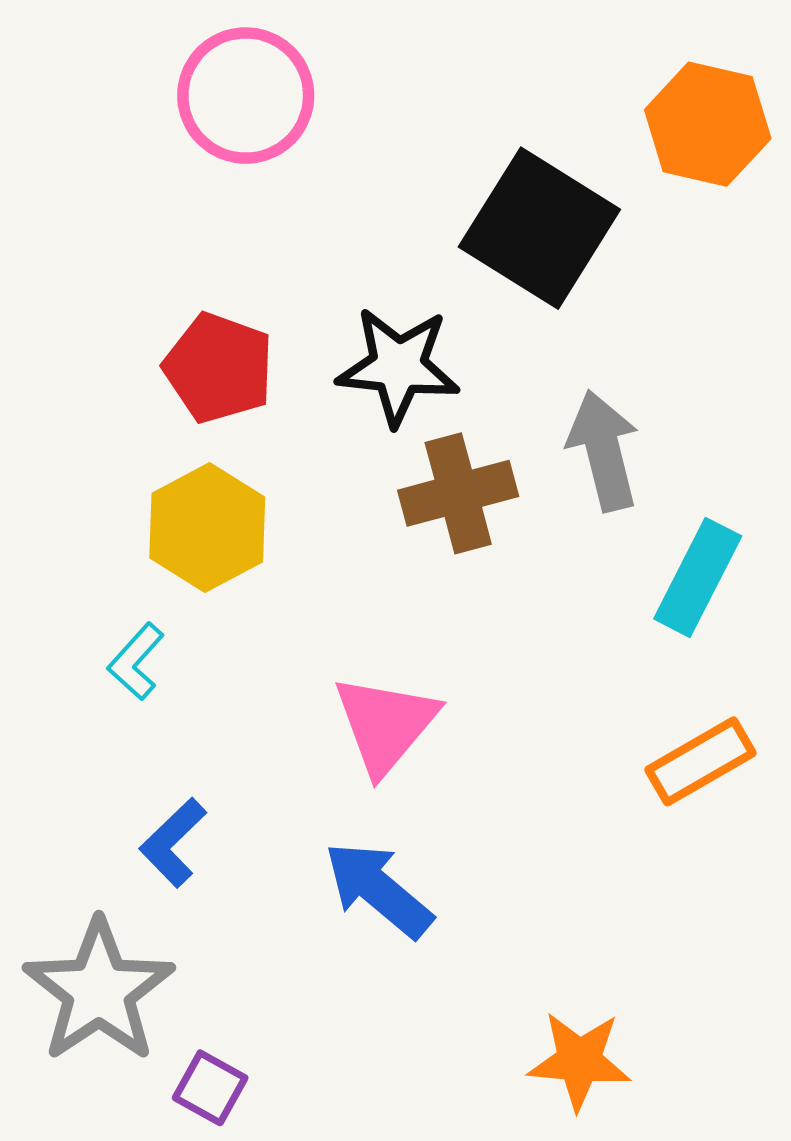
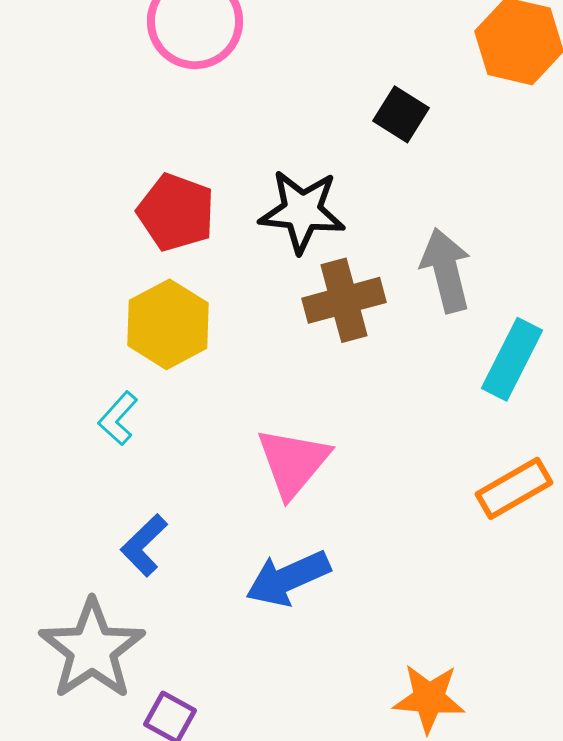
black square: (539, 228) -> (401, 114), size x0.5
blue arrow: (378, 890) -> (288, 578), turned -64

